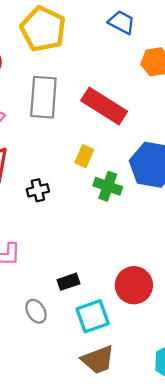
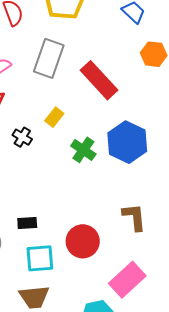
yellow rectangle: (84, 156) -> (54, 117), moved
black cross: (38, 190) -> (22, 137), turned 30

